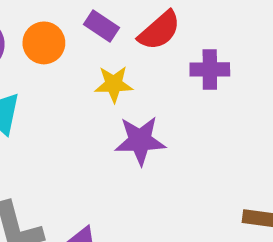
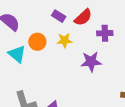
orange circle: (44, 43) -> (37, 42), moved
purple star: (140, 141) -> (91, 62), moved

